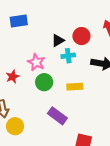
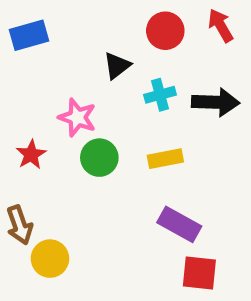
red circle: (81, 36) -> (165, 31), moved
cyan cross: (68, 56) -> (160, 95), moved
purple rectangle: (57, 116) -> (179, 224), moved

